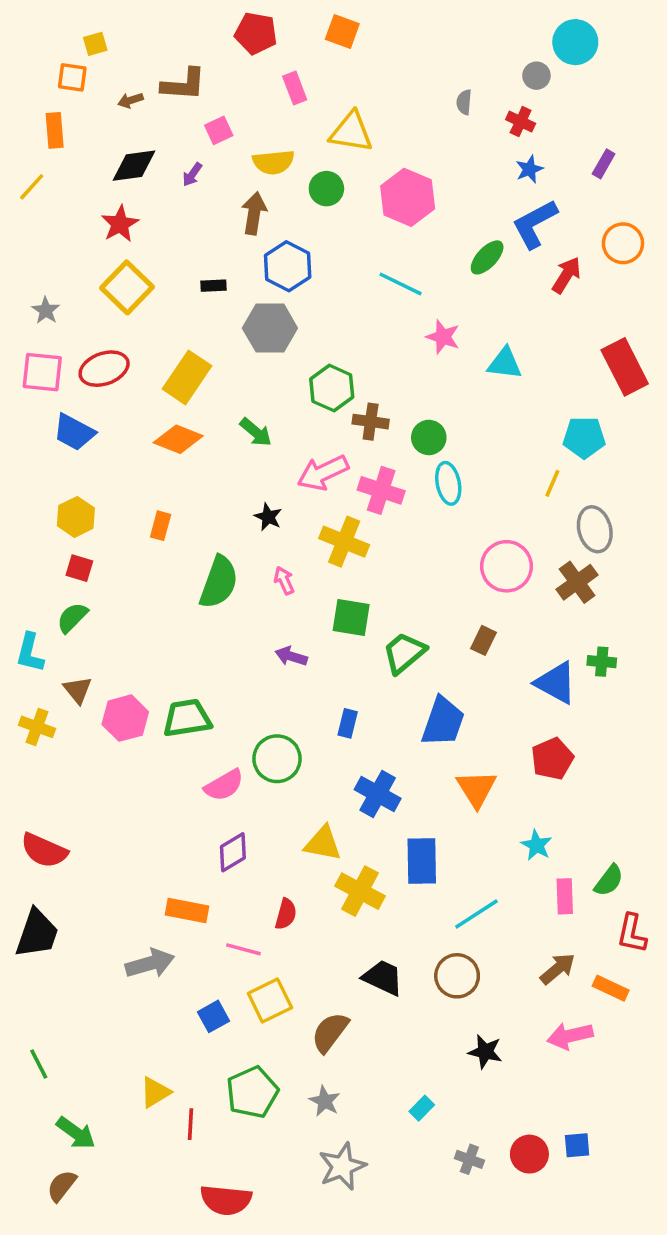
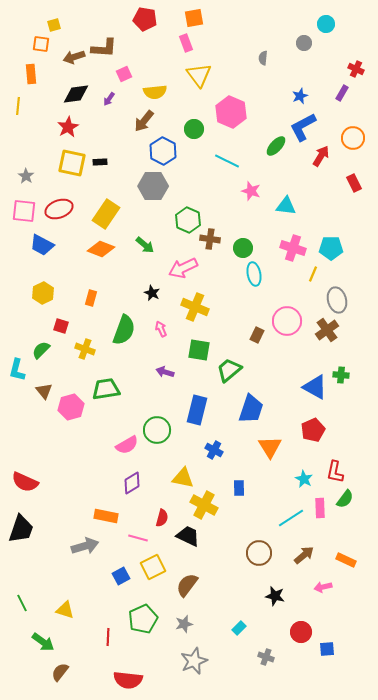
orange square: (342, 32) -> (194, 18), turned -30
cyan circle: (575, 42) -> (326, 24), size x0.7
pink rectangle: (295, 88) -> (186, 43), moved
brown arrow: (131, 100) -> (74, 57), size x1.5
red cross: (521, 122) -> (356, 69), moved
yellow triangle: (351, 132) -> (199, 75), turned 44
yellow line: (32, 187) -> (18, 106), turned -36
green circle: (326, 189) -> (194, 129), moved
brown arrow: (254, 213) -> (144, 121), turned -150
black rectangle: (213, 286) -> (100, 162), moved
yellow square: (127, 287) -> (72, 163), turned -32
red rectangle: (625, 367) -> (354, 183), moved, size x0.6
pink cross: (381, 490) -> (293, 248), moved
red square: (79, 568) -> (61, 326), moved
brown rectangle: (484, 640) -> (257, 335), moved
green trapezoid: (187, 718) -> (106, 389), moved
blue rectangle: (348, 723) -> (197, 410), size x1.8
yellow cross: (37, 727) -> (85, 349), moved
blue cross: (378, 794) -> (214, 450), size x0.7
blue rectangle: (422, 861) -> (239, 488), size x0.6
cyan line: (476, 914) -> (291, 518), moved
red L-shape: (632, 933) -> (335, 472), moved
brown arrow: (558, 969) -> (304, 555), moved
black trapezoid: (383, 978) -> (188, 536), moved
pink arrow: (570, 1036) -> (323, 587), size x0.7
yellow triangle: (155, 1092) -> (65, 610), moved, turned 48
gray star: (325, 1101) -> (184, 624), turned 30
red circle: (529, 1154) -> (301, 632), moved
brown semicircle: (62, 1186) -> (60, 672), moved

